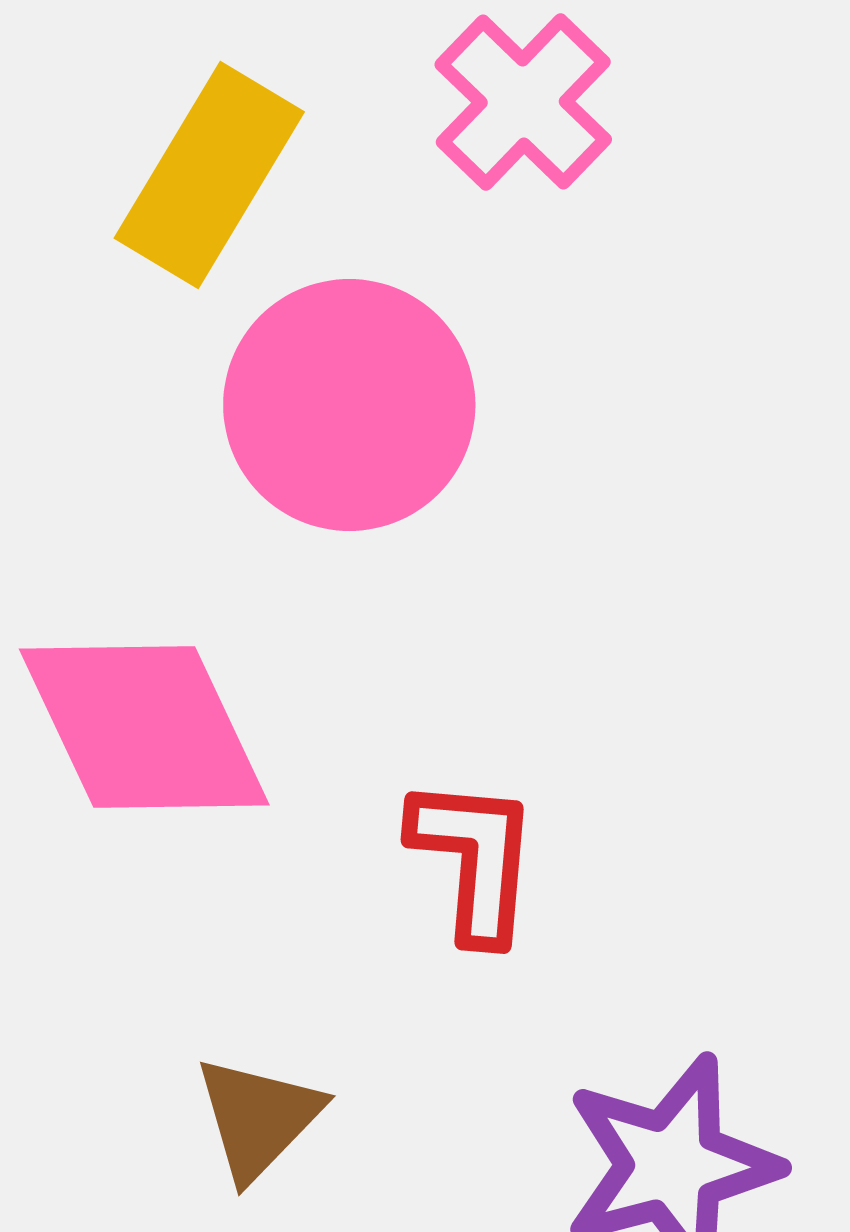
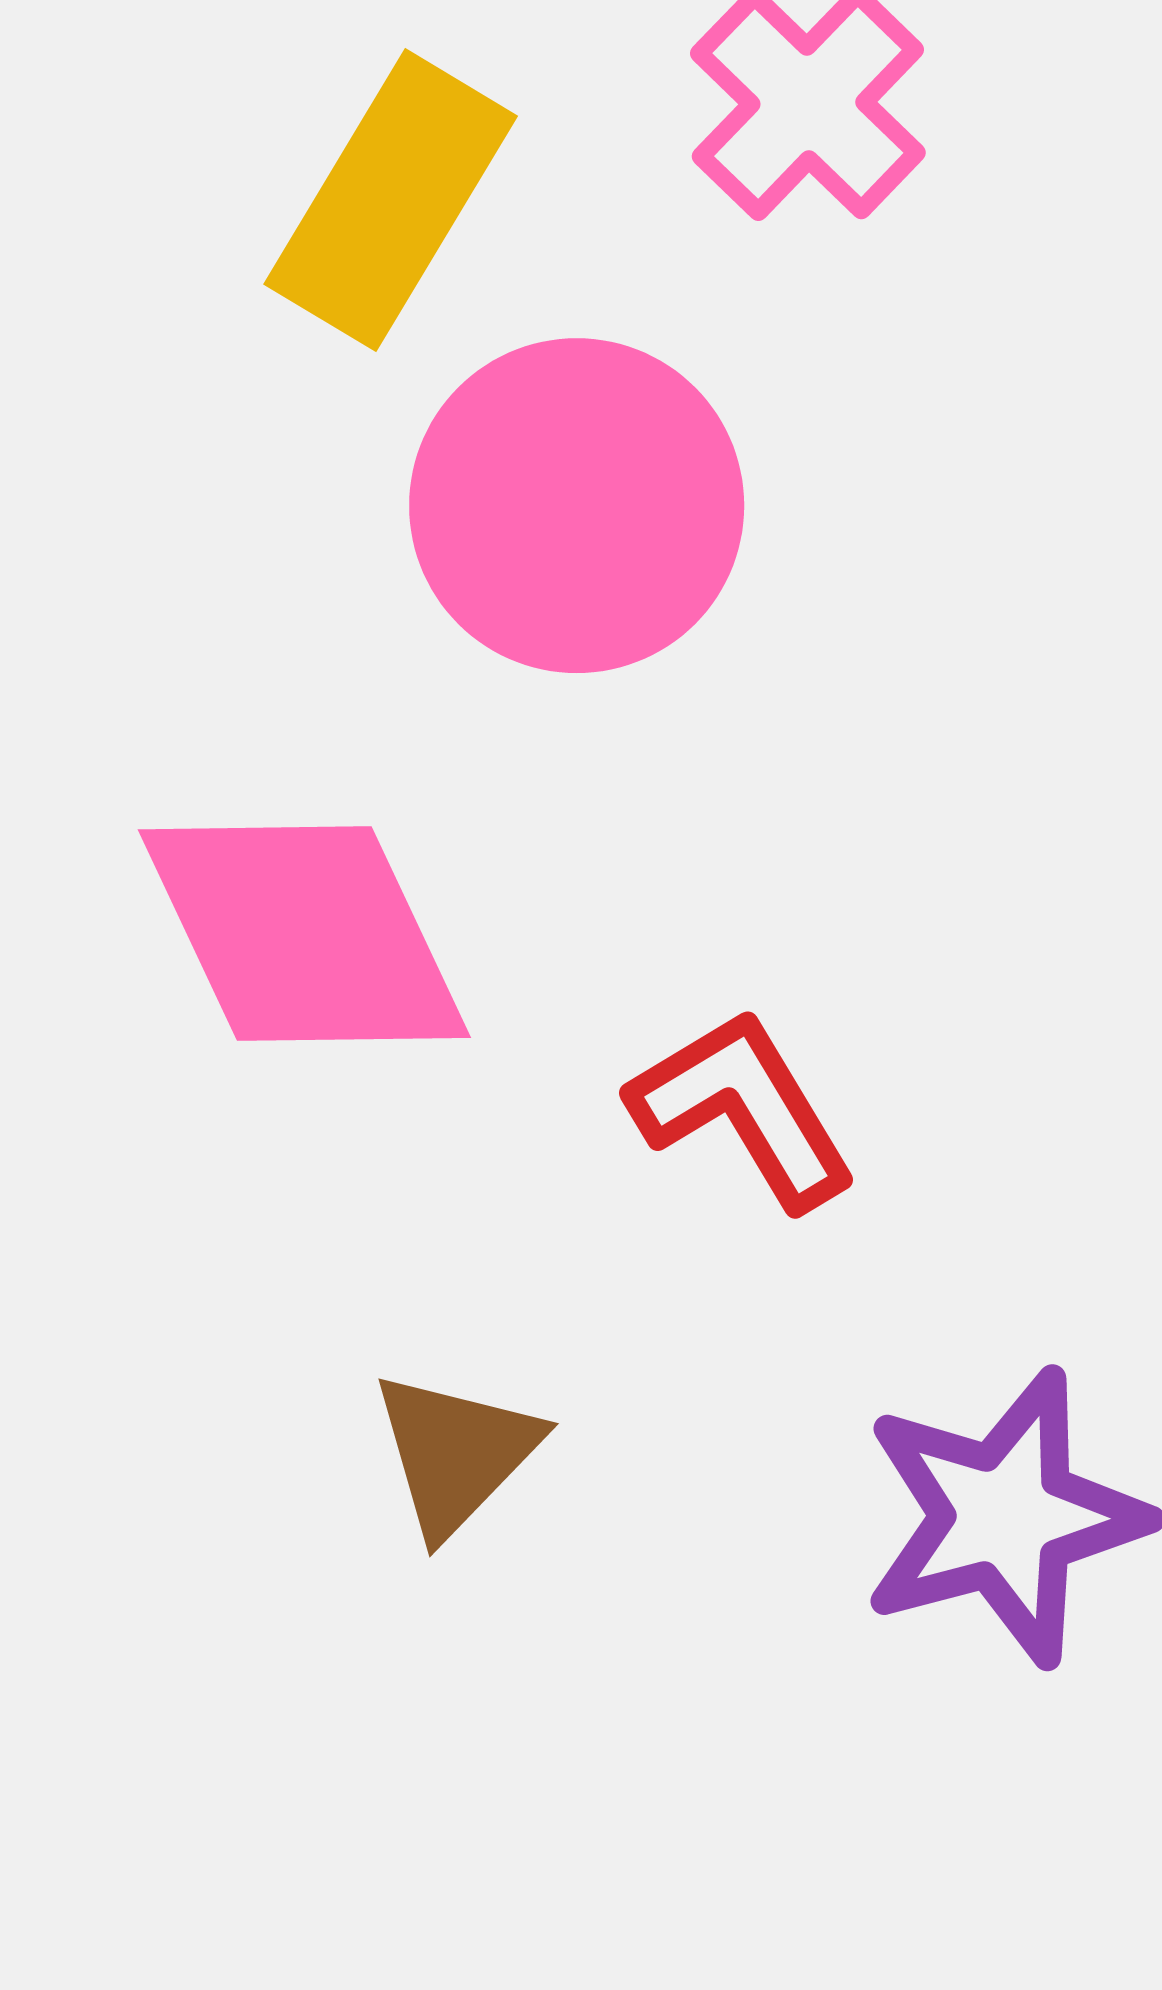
red L-shape: (474, 859) -> (743, 1109), turned -36

